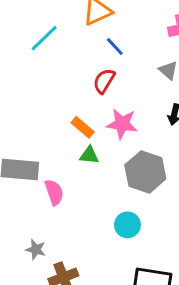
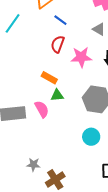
pink star: (122, 124) -> (81, 57), moved
pink semicircle: (54, 192) -> (42, 109), moved

